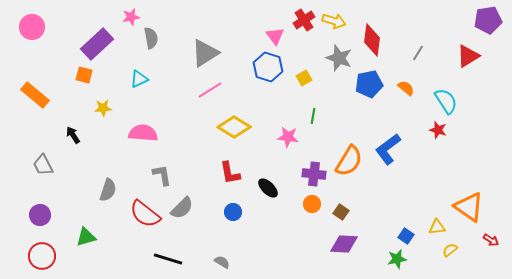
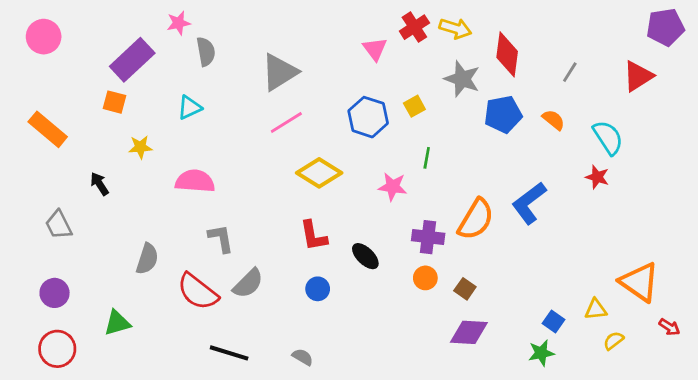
blue hexagon: (268, 67) -> (368, 117), moved

